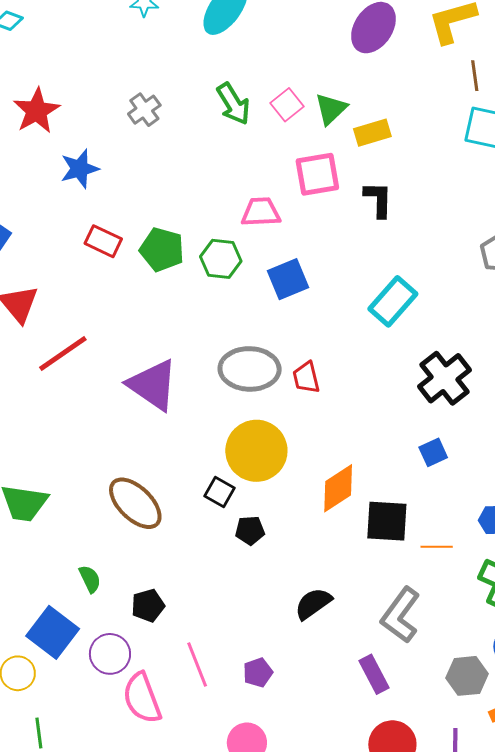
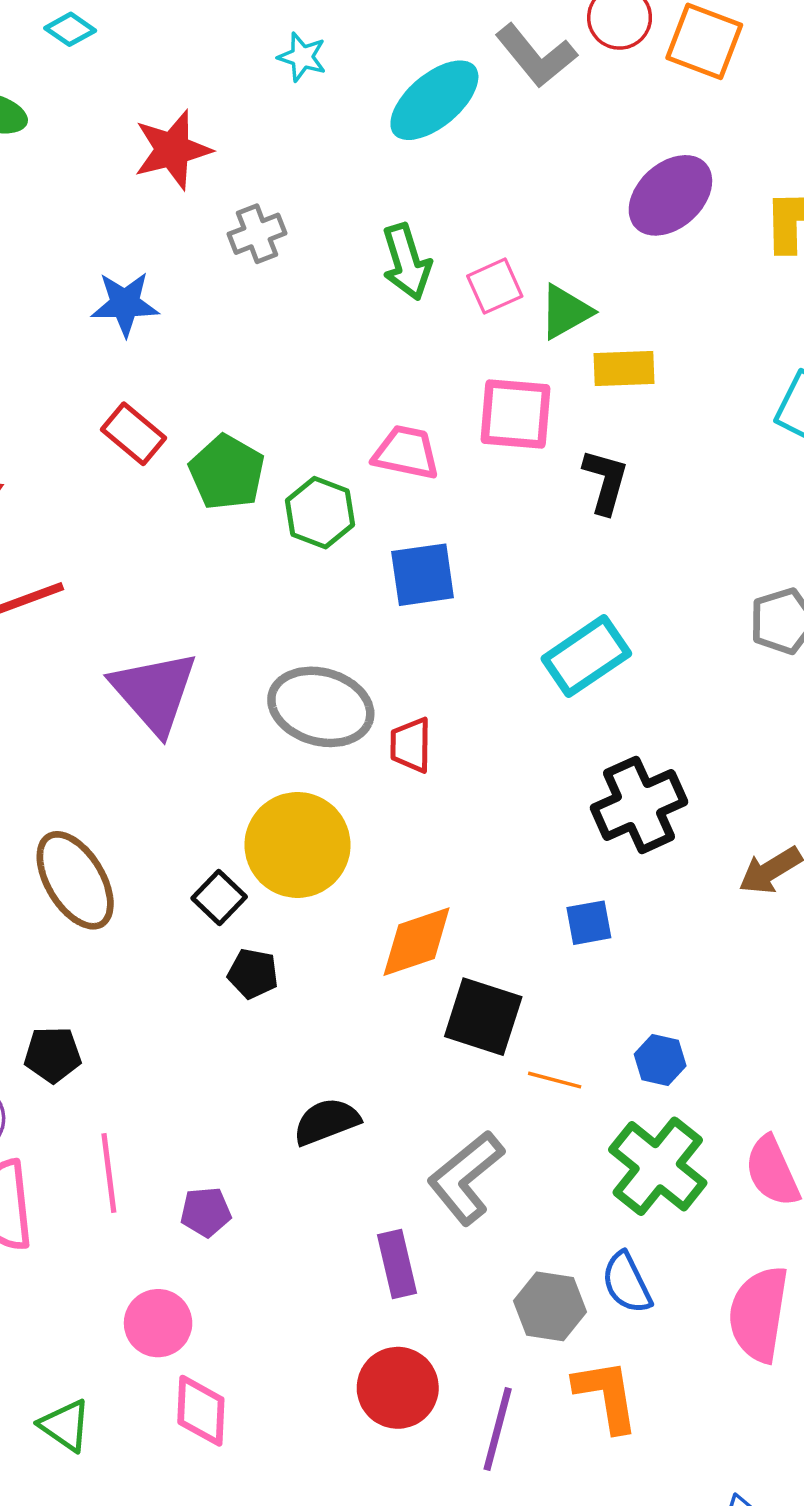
red star: (37, 111) -> (173, 150), moved

